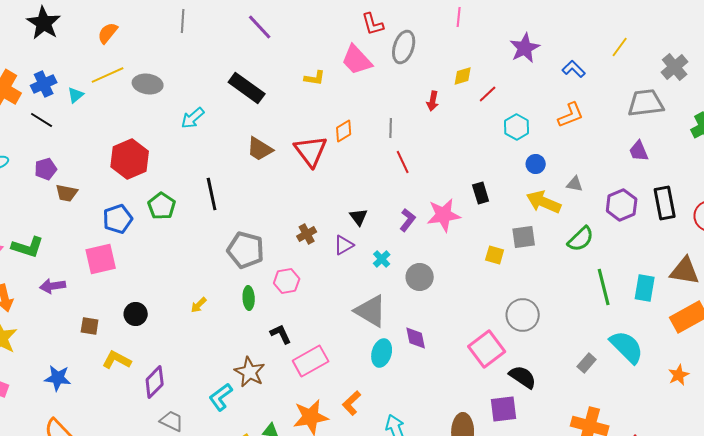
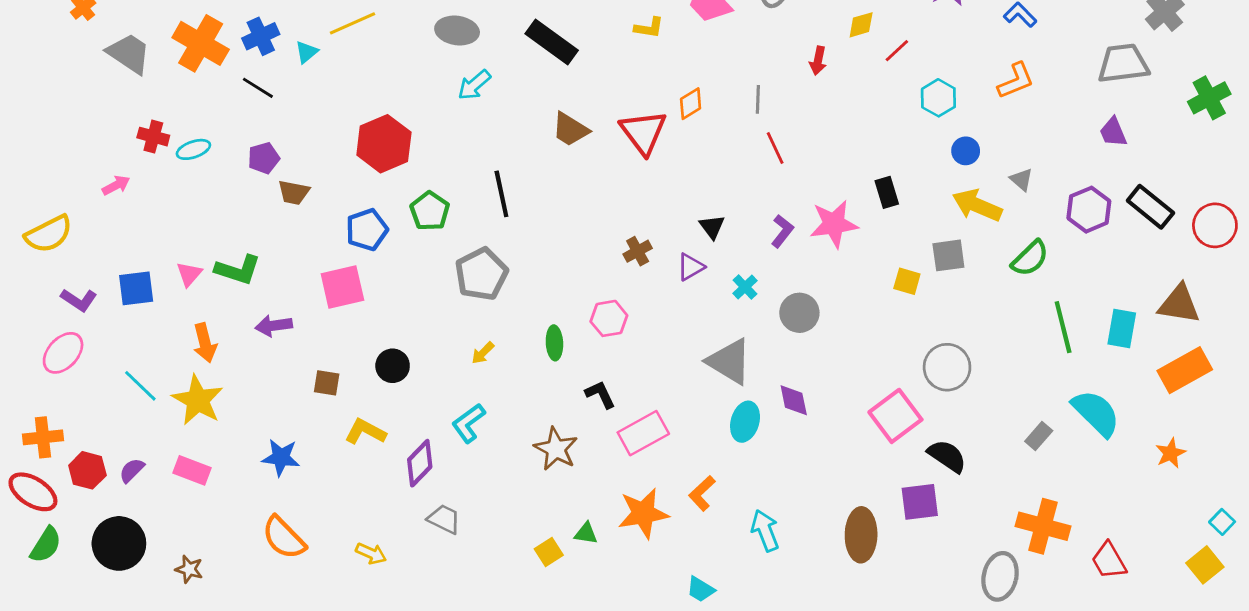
gray ellipse: (148, 84) -> (457, 31), moved
gray triangle: (575, 184) -> (1022, 180), turned 30
black rectangle: (665, 203) -> (1150, 207), turned -40
gray pentagon: (246, 250) -> (481, 274), moved, turned 30
cyan L-shape: (221, 397) -> (468, 423), moved

